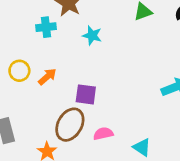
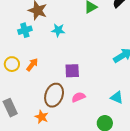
purple square: (86, 94) -> (72, 71), moved
cyan triangle: (142, 147) -> (117, 97), moved

